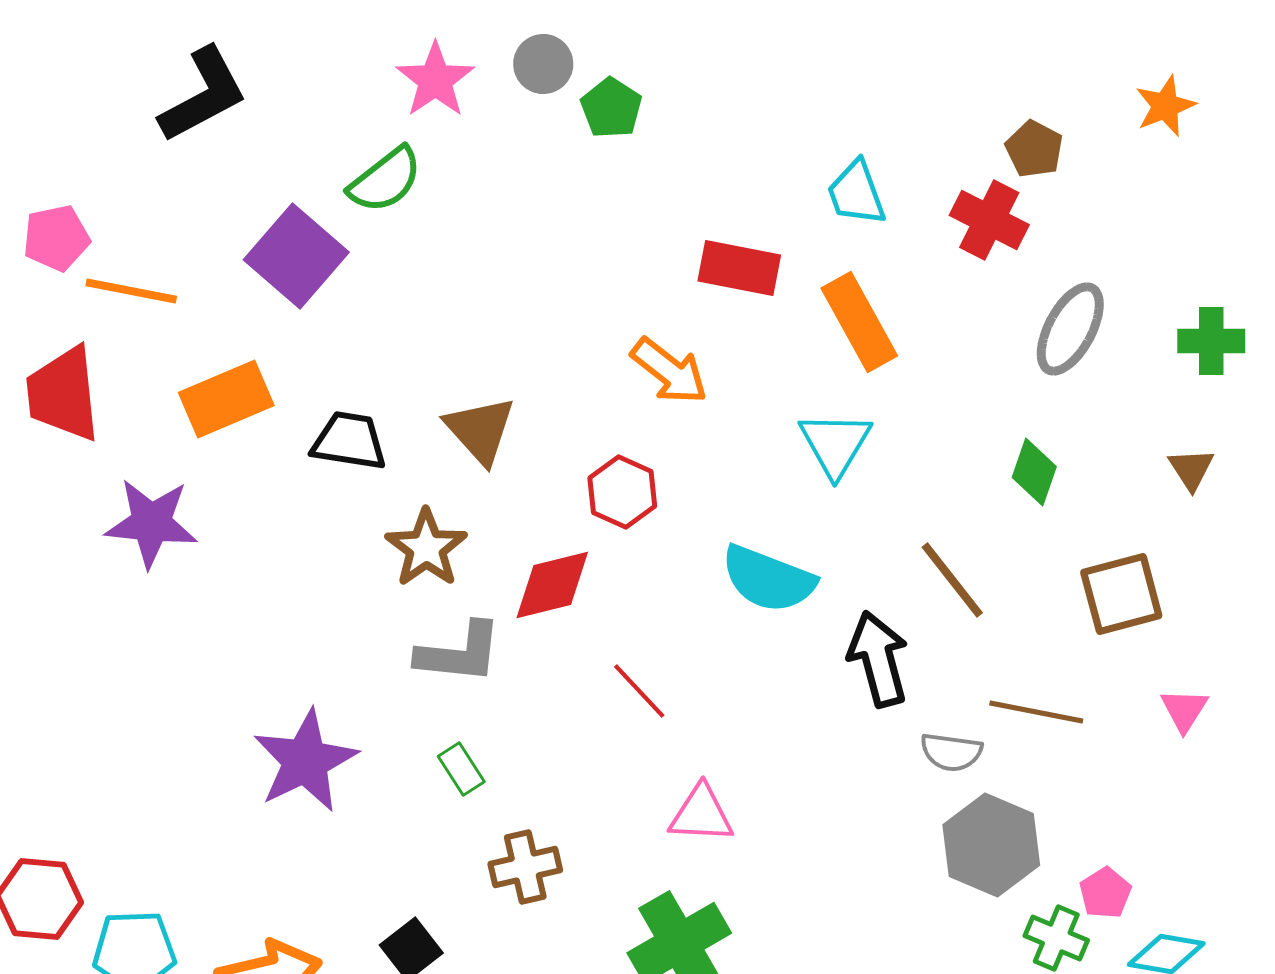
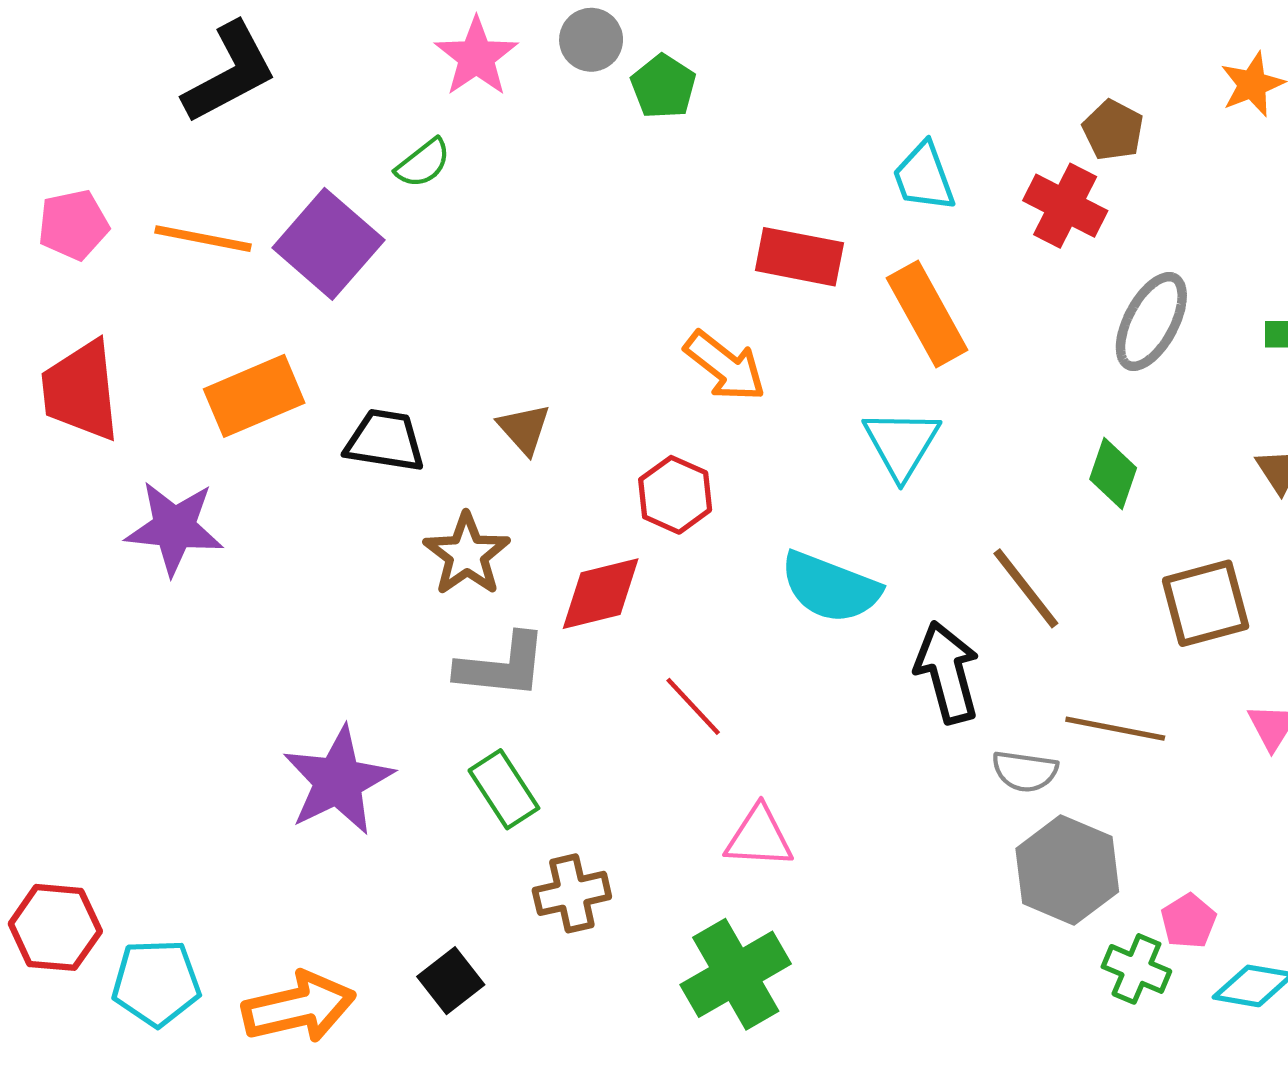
green semicircle: (385, 180) -> (423, 163), size x0.7
orange line: (131, 291) -> (203, 239), moved
brown triangle: (480, 430) -> (524, 429), size x0.7
green rectangle: (461, 769) -> (504, 789), size x1.4

